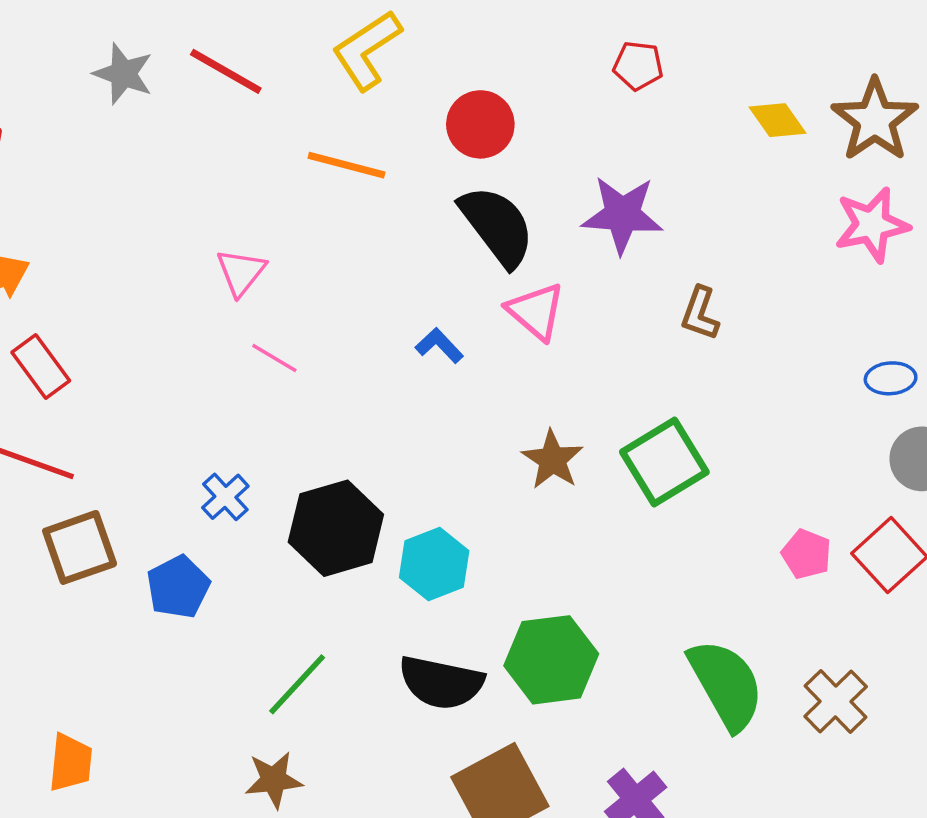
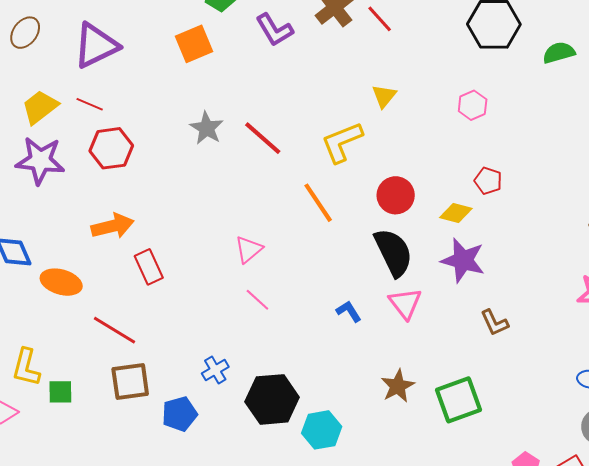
yellow diamond: (777, 120) -> (456, 213), moved, turned -52
orange line: (346, 165) -> (318, 203), turned 30
brown L-shape: (700, 313) -> (494, 323), turned -56
red rectangle: (41, 367) -> (149, 267), moved

